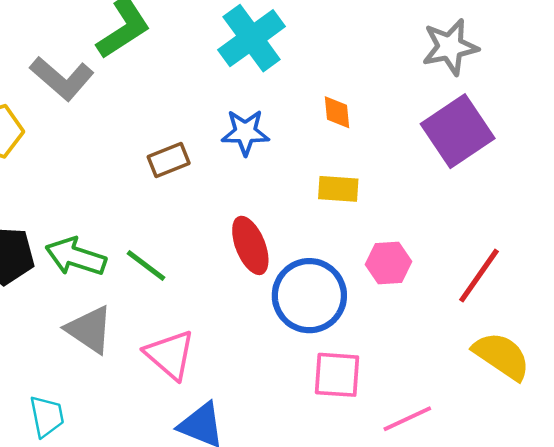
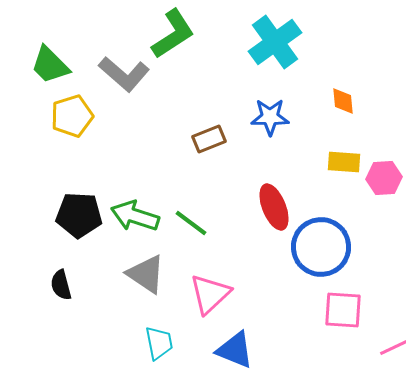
pink hexagon: (389, 263) -> (384, 178), moved
pink triangle: (170, 355) -> (210, 294), turned 36
cyan trapezoid: (47, 416) -> (159, 343), moved

